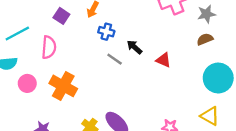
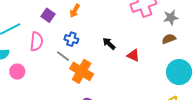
blue cross: (106, 32) -> (71, 39), moved
gray line: (115, 59) -> (63, 56), moved
orange cross: (63, 86) -> (82, 71), moved

